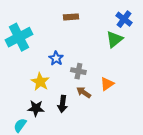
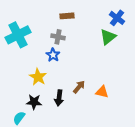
gray cross: (78, 71) -> (58, 37), moved
orange triangle: (107, 84) -> (102, 92), moved, turned 48
brown arrow: (84, 92) -> (79, 87), turned 96

